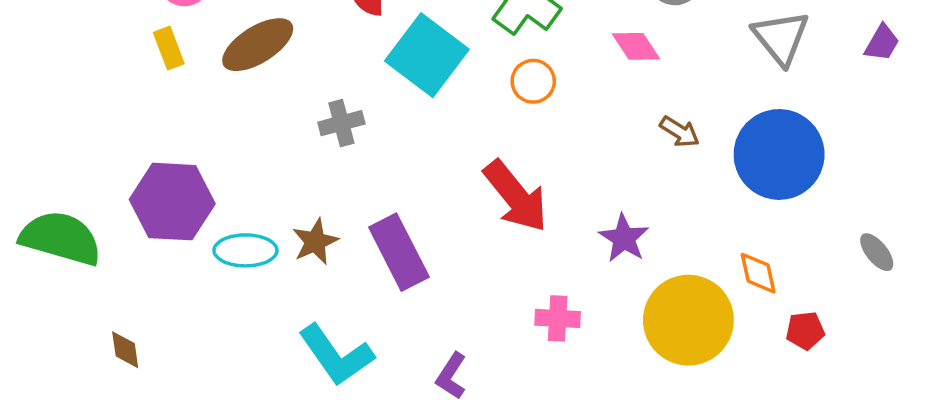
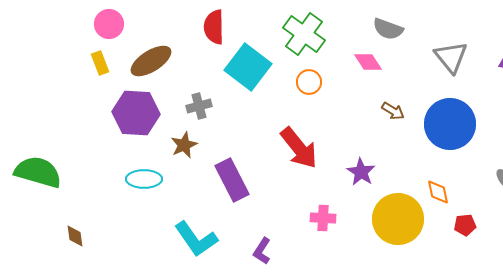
purple hexagon: (172, 202) -> (136, 113), moved
brown star: (315, 242) -> (184, 145), moved

